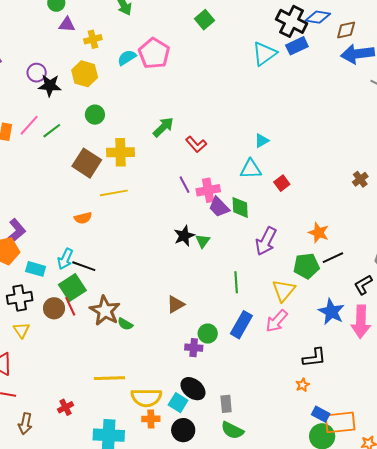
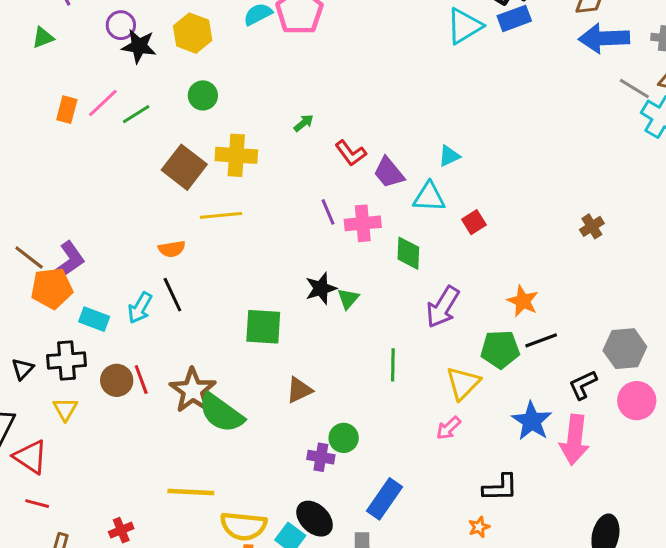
green arrow: (163, 127) -> (304, 123), size x0.6
purple trapezoid: (219, 207) -> (389, 173), moved
black line: (84, 266) -> (172, 295), moved, turned 40
green square: (72, 287) -> (263, 327), moved, turned 32
pink arrow: (277, 321) -> (449, 428), size x0.7
green semicircle: (125, 324) -> (221, 413), size x2.0
blue rectangle: (241, 325) -> (384, 499), moved

